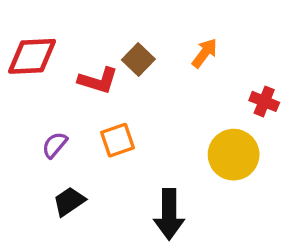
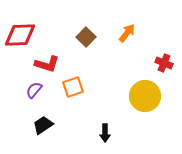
red L-shape: (98, 80) -> (47, 64), moved
black arrow: (169, 214) -> (105, 133), size x0.6

